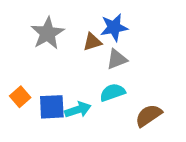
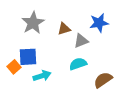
blue star: (114, 27) -> (99, 23), moved
blue square: (52, 107) -> (28, 57), moved
cyan arrow: (78, 110) -> (42, 76), moved

